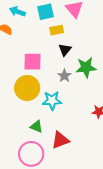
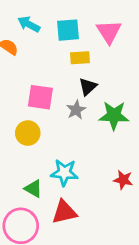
gray star: (64, 76) -> (76, 110), moved
yellow circle: (27, 88) -> (28, 133), size x0.7
cyan star: (52, 101) -> (64, 173), moved

